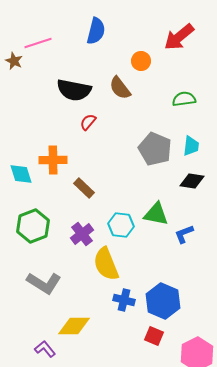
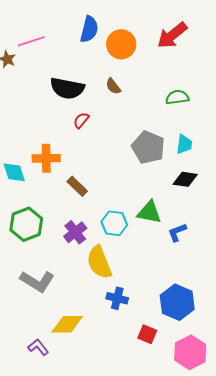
orange circle: (141, 61) -> (121, 44), moved, size x1.5
brown semicircle: (120, 88) -> (113, 86), size x0.7
blue hexagon: (163, 301) -> (177, 302), moved

